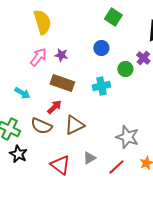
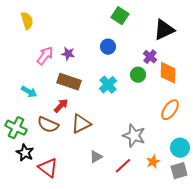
yellow semicircle: (42, 22) -> (27, 21), moved, size x0.7
green circle: (125, 69) -> (138, 75), moved
cyan cross: (101, 86) -> (108, 85), turned -30
red triangle: (60, 165) -> (48, 168), moved

